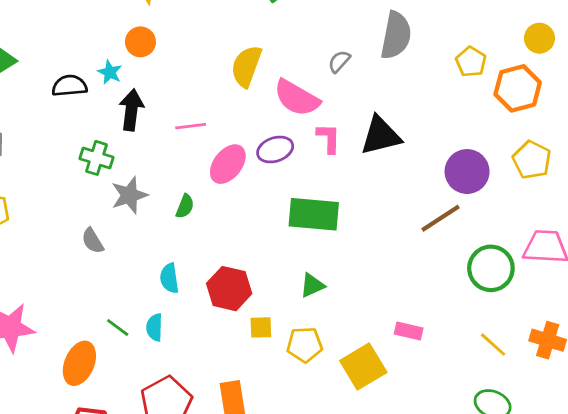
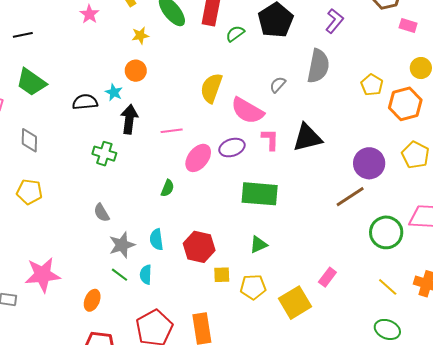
gray star: (129, 195) -> (122, 245), moved
pink rectangle: (409, 331) -> (327, 277), turned -66
orange ellipse: (79, 363) -> (92, 300), size x0.7

